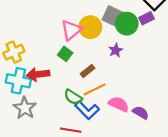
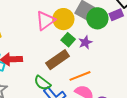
green square: (65, 54) -> (68, 40), moved
brown rectangle: (87, 71) -> (58, 60), size x1.6
orange line: (95, 89) -> (80, 76), moved

